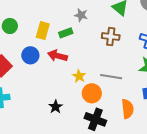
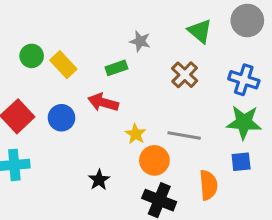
yellow rectangle: (43, 31) -> (63, 65), moved, turned -60
brown cross: (111, 37) -> (185, 75), turned 36
blue circle: (30, 55) -> (62, 118), moved

